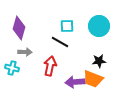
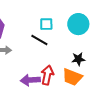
red arrow: (50, 66) -> (47, 75), moved
purple arrow: (75, 82) -> (30, 80), moved

